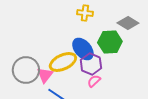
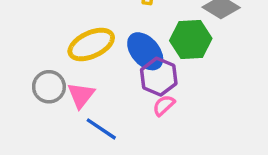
yellow ellipse: (63, 62) -> (91, 45), moved
gray circle: (26, 70) -> (49, 87), size x0.7

